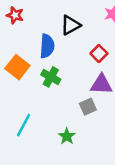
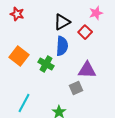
blue semicircle: (47, 46) -> (62, 46), moved
red square: (99, 53) -> (85, 32), moved

